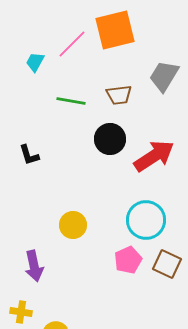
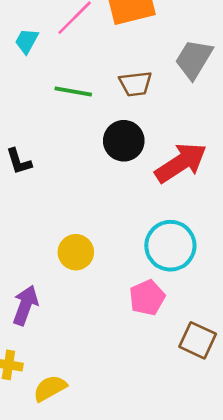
brown square: (167, 264) -> (198, 340), moved
purple arrow: (34, 266) -> (25, 305), turned -148

